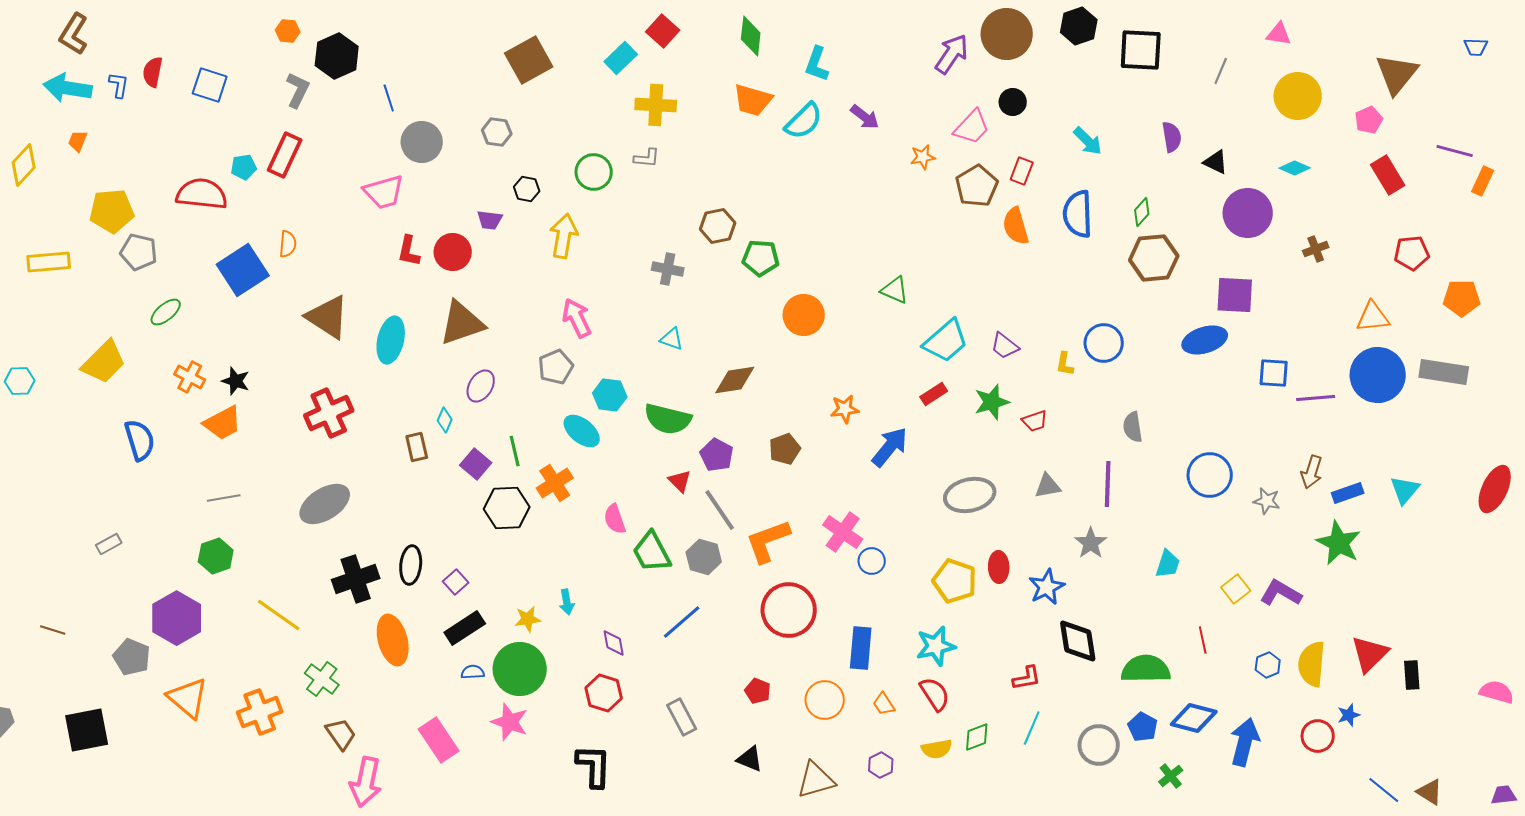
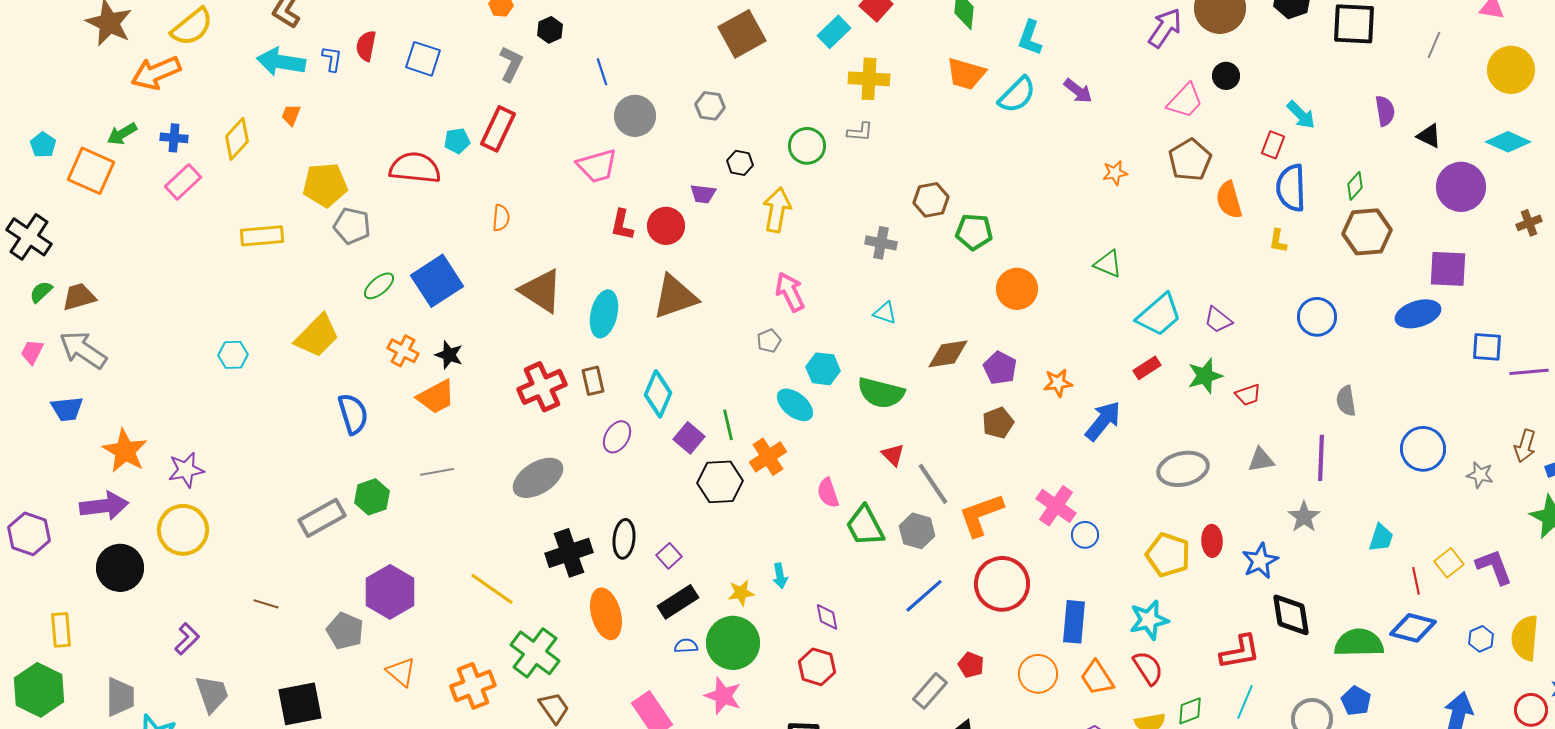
black hexagon: (337, 56) -> (550, 30), size x0.6
orange star: (923, 157) -> (1115, 173), moved
cyan diamond: (1295, 168) -> (1508, 142), size x1.4
red rectangle: (1022, 171) -> (1273, 145), moved
blue square: (243, 270) -> (437, 281), moved
yellow L-shape: (1065, 364) -> (1278, 241), moved
gray pentagon: (556, 367) -> (769, 341), size x0.7
purple ellipse: (481, 386) -> (617, 437), moved
cyan diamond: (445, 420) -> (658, 394), size x1.8
brown rectangle: (417, 447) -> (593, 381), moved
purple pentagon: (717, 455) -> (1000, 368), moved
gray rectangle: (109, 544) -> (322, 518), size x1.8
green hexagon: (216, 556) -> (372, 497), moved
purple L-shape: (1281, 593) -> (1494, 567), turned 39
blue line: (682, 622) -> (924, 596), moved
red line: (1203, 640) -> (1416, 581), moved
red L-shape: (1027, 678) -> (1240, 652), size x1.4
green cross: (322, 679) -> (535, 653), size x1.4
orange triangle: (188, 698) -> (401, 672), size x0.7
orange trapezoid: (884, 704) -> (1097, 678), size x1.5
gray rectangle: (682, 717) -> (930, 691), moved, turned 69
blue diamond: (1194, 718) -> (1413, 628), moved

